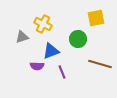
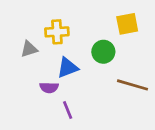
yellow cross: (43, 24) -> (57, 32), turned -30
purple line: (62, 72) -> (68, 110), moved

